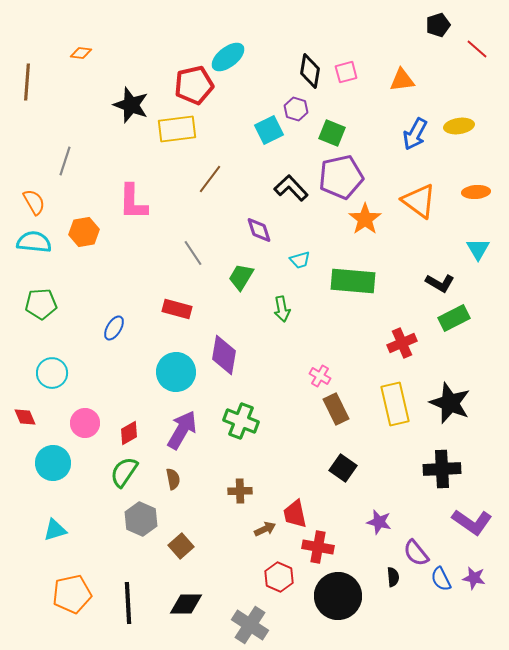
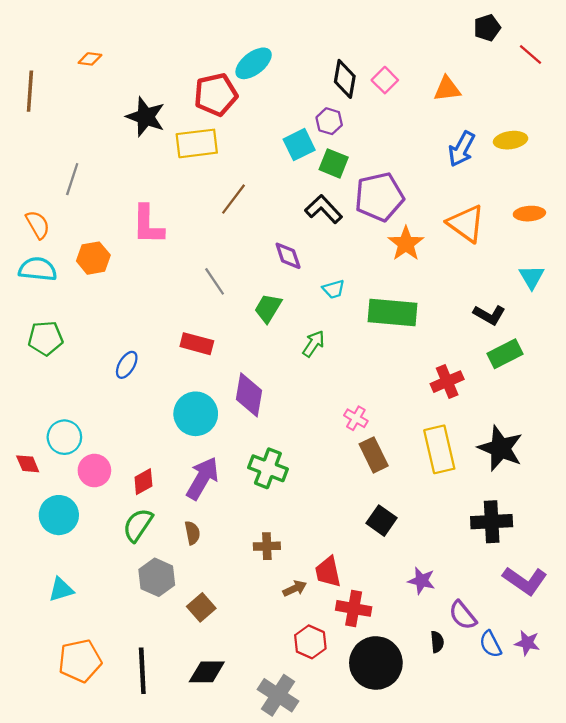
pink square: (346, 72) -> (385, 80), turned -30
green square: (332, 133) -> (334, 163), moved
green arrow: (282, 309) -> (314, 344), turned -135
cyan circle: (52, 373) -> (64, 437), moved

